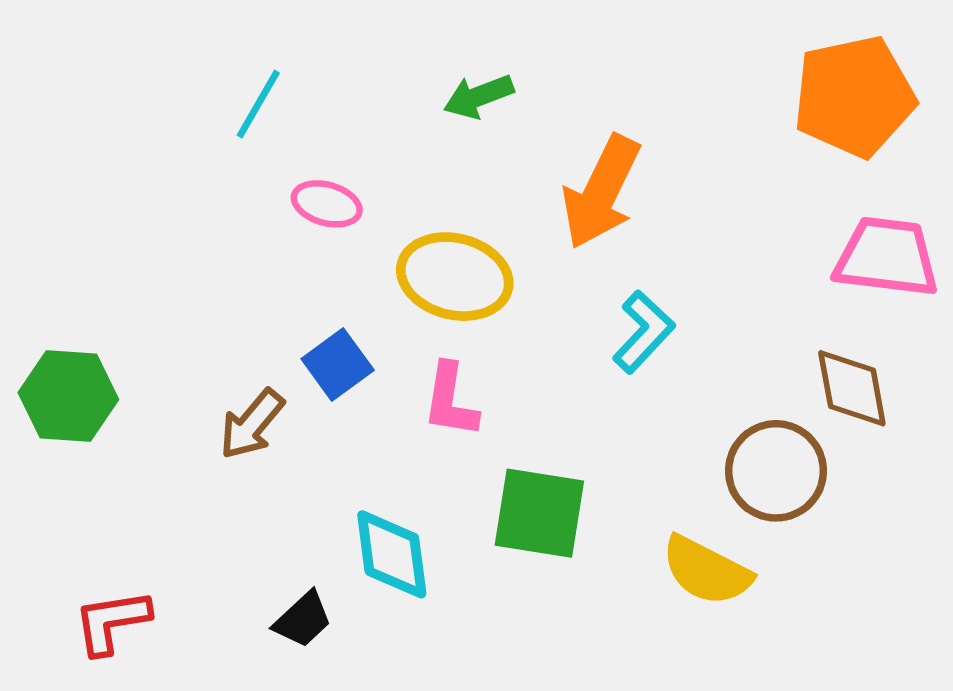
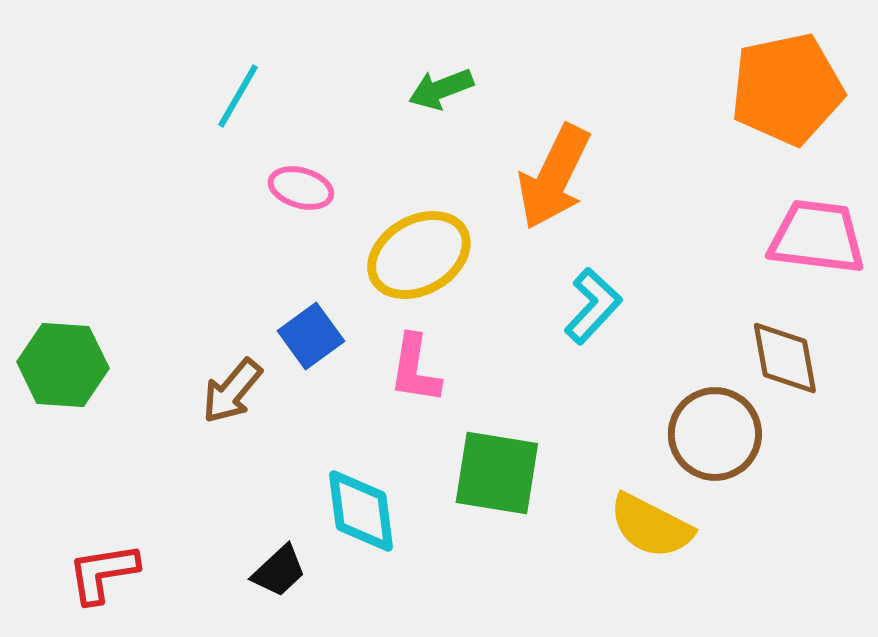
yellow ellipse: (455, 277) -> (419, 255), turned -44

